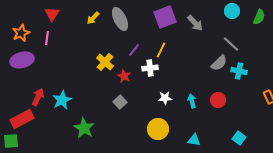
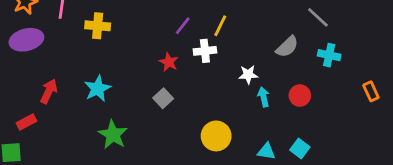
yellow cross: (105, 62) -> (98, 26), moved, turned -36
gray semicircle: (219, 63) -> (287, 47), moved
white star: (165, 98) -> (248, 75), moved
cyan star: (62, 100) -> (98, 89), moved
red rectangle: (22, 119) -> (26, 122), size x0.6
cyan square: (239, 138) -> (300, 149), moved

